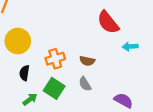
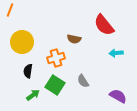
cyan arrow: (130, 47) -> (116, 53), moved
brown semicircle: (87, 61) -> (74, 39), moved

